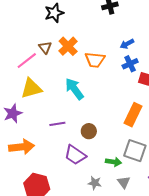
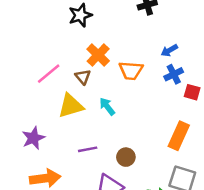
brown triangle: (45, 47) -> (83, 77), moved
yellow triangle: (31, 88) -> (71, 106), moved
cyan arrow: (74, 89) -> (107, 106), size x0.7

